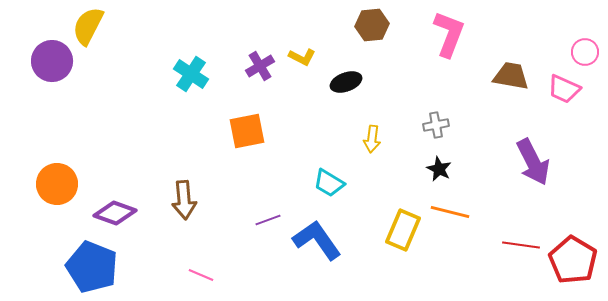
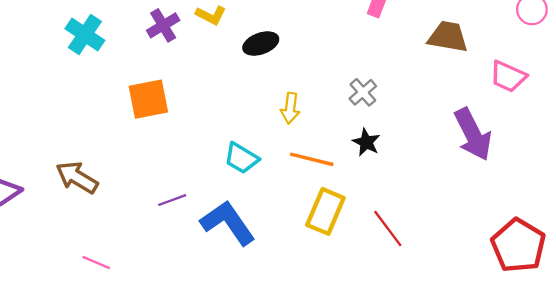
pink trapezoid: (564, 89) -> (508, 76), moved
gray cross: (436, 125) -> (363, 92), turned -30
brown arrow: (184, 200) -> (77, 177), turned 126
orange line: (450, 212) -> (312, 159), moved
red line: (521, 245) -> (388, 228), moved, turned 45

